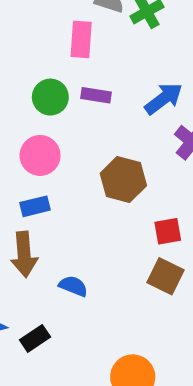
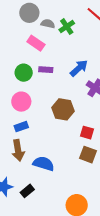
pink rectangle: (81, 39) -> (36, 43), turned -54
red square: (168, 231) -> (87, 133), turned 32
blue semicircle: (73, 286) -> (44, 164), size x1.5

